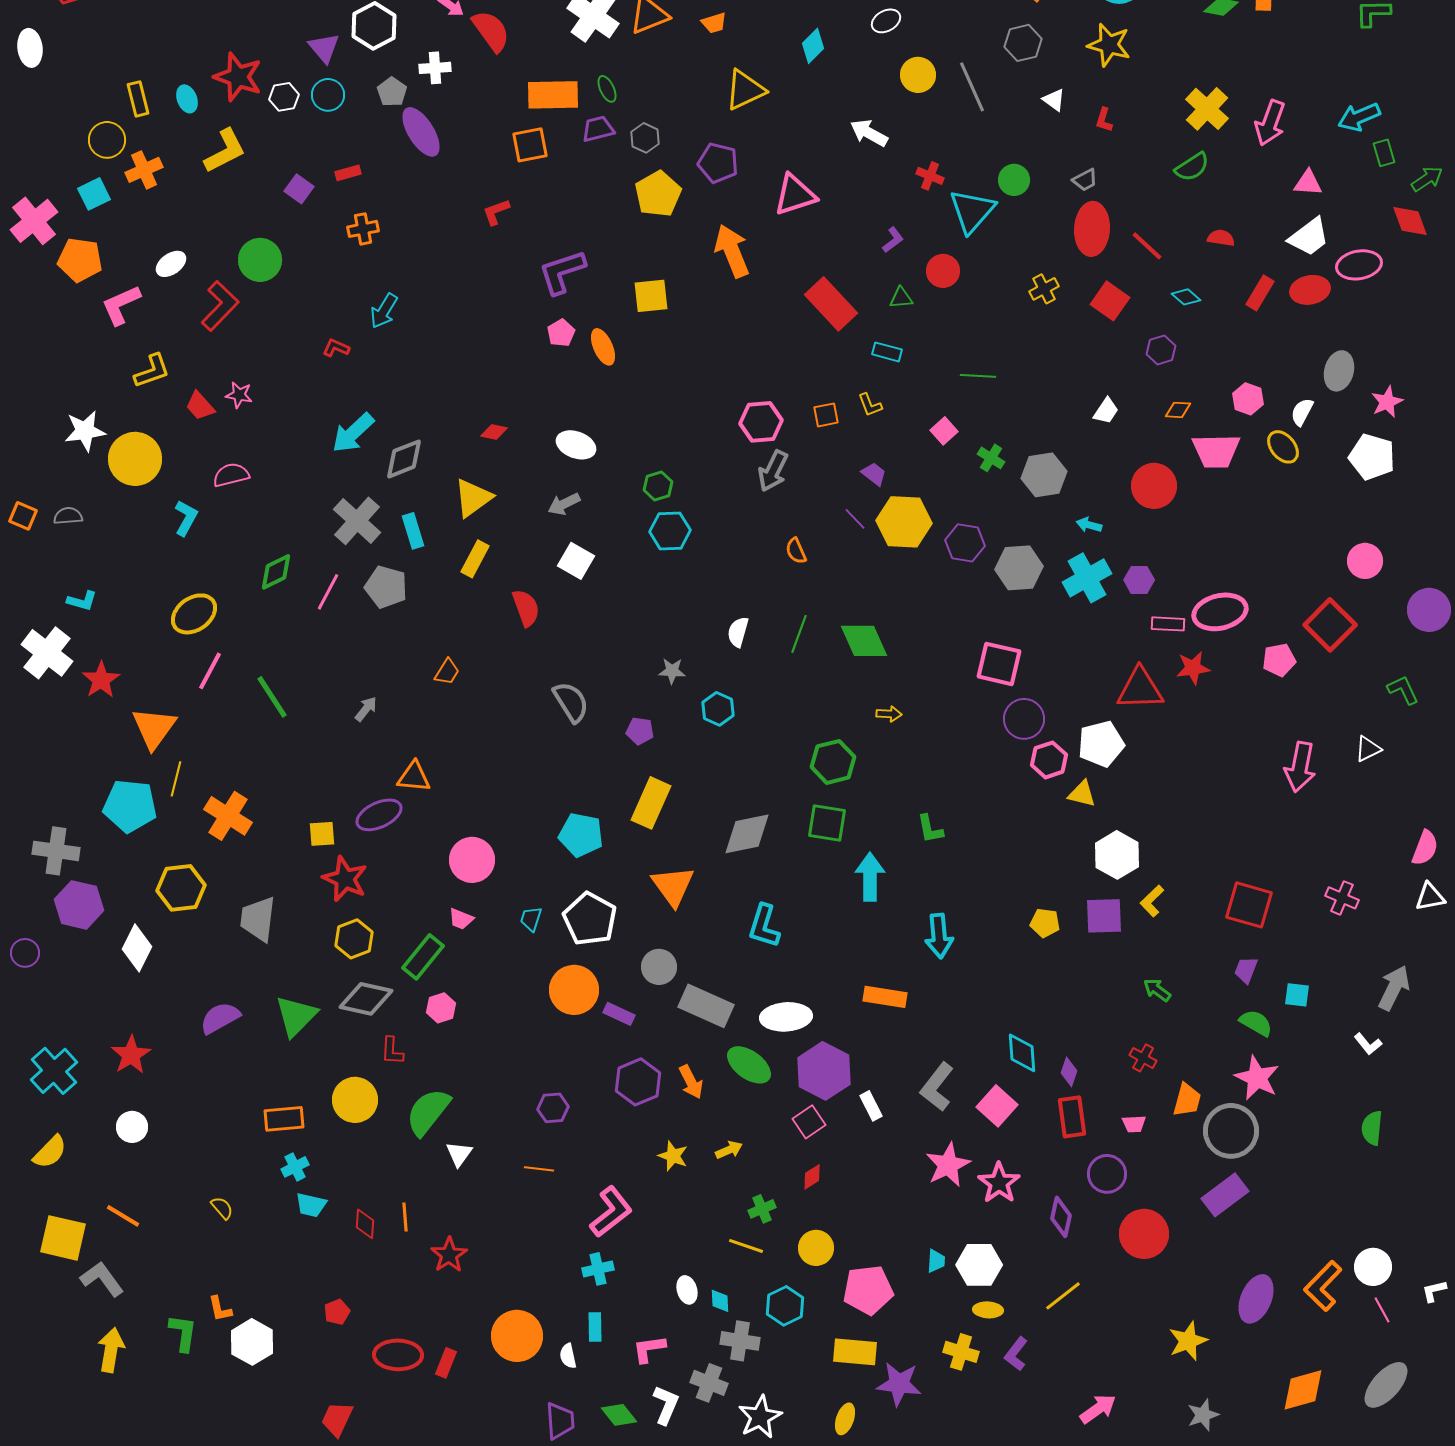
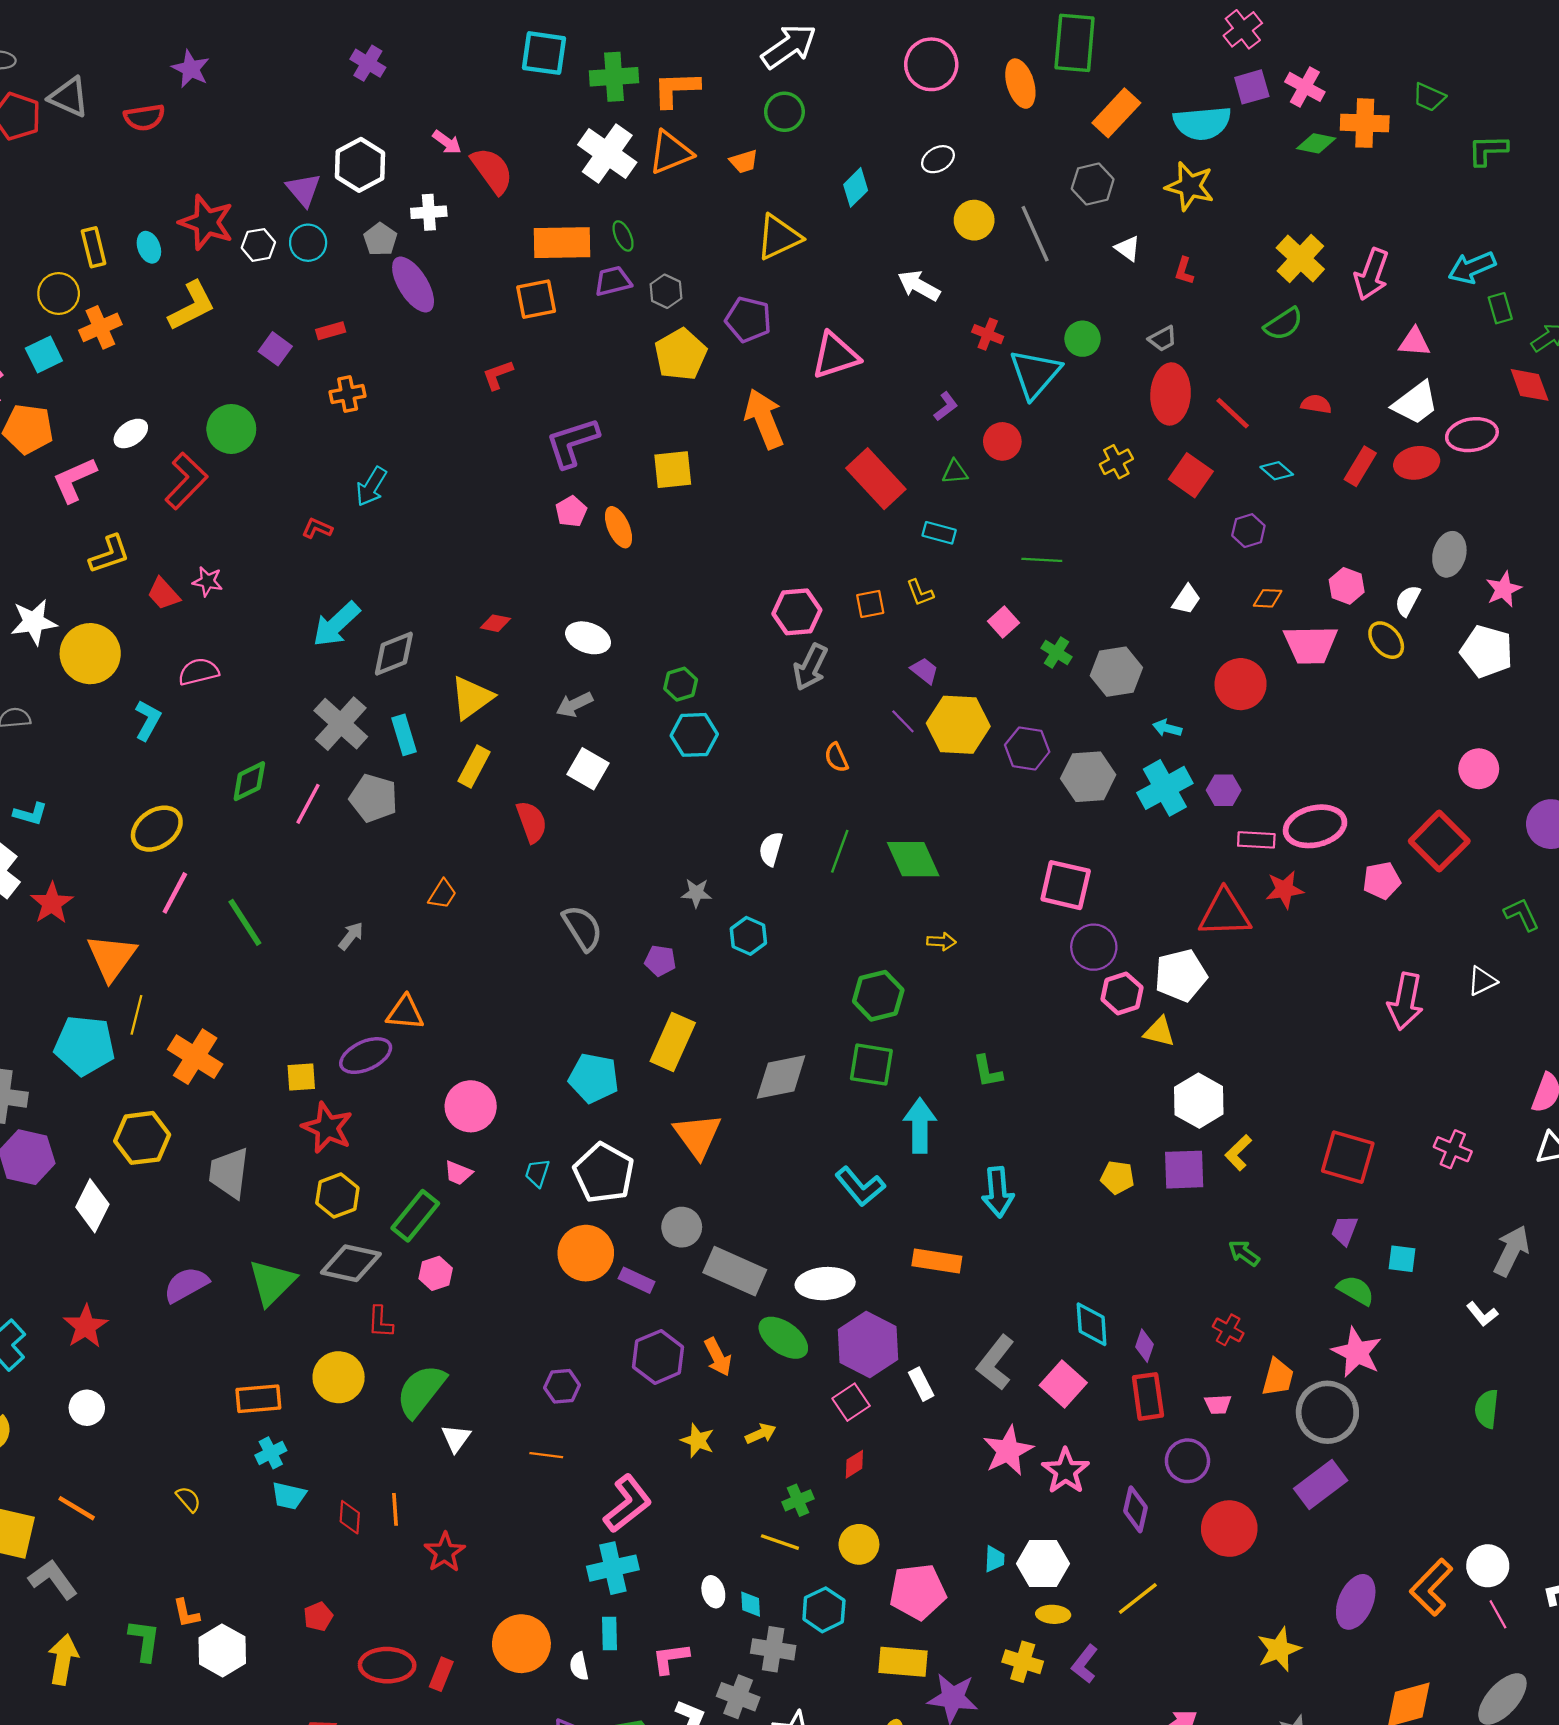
cyan L-shape: (764, 926) -> (860, 1186), moved, turned -57
cyan cross: (598, 1269) -> (613, 1568), size x1.4

